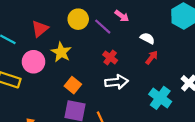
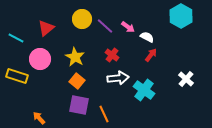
pink arrow: (122, 16) -> (128, 27), moved
yellow star: (61, 52) -> (75, 57), moved
cyan cross: (160, 98) -> (144, 90), moved

